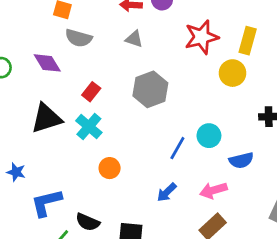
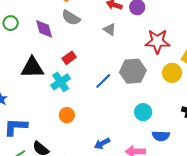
gray hexagon: (150, 89) -> (133, 71), moved
blue line: (177, 148) -> (103, 81), moved

